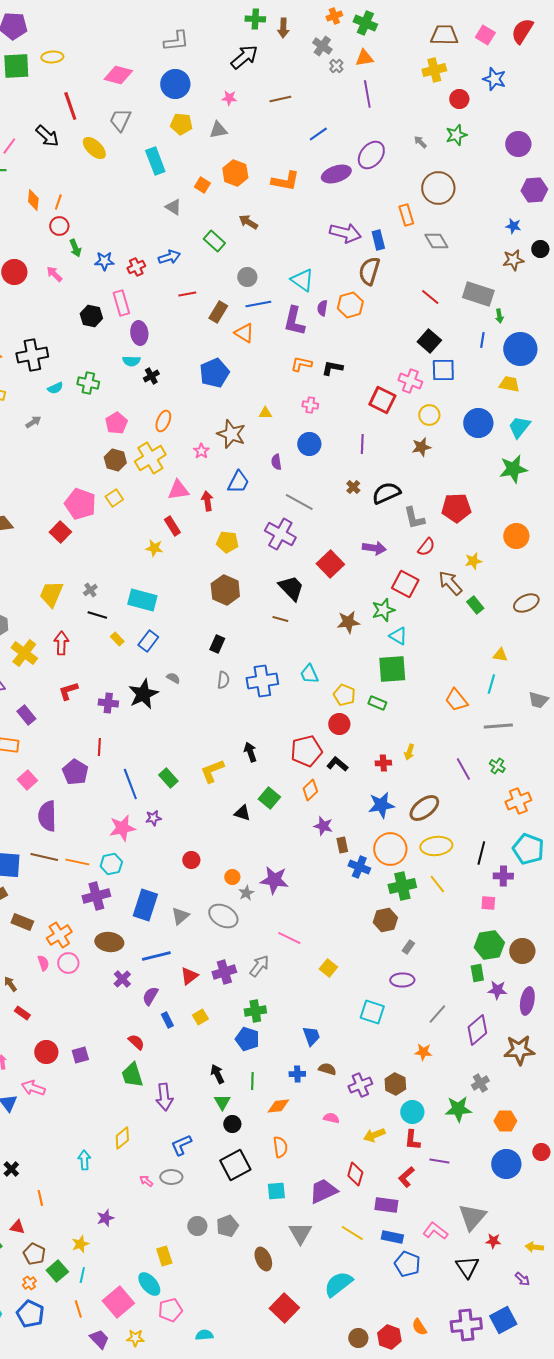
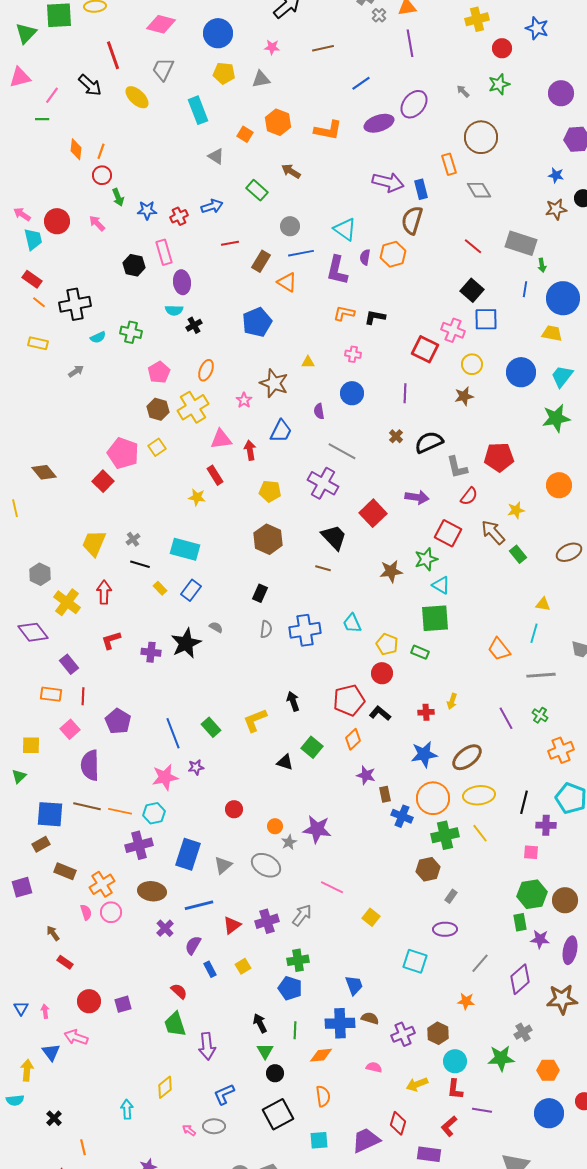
red line: (99, 747) -> (83, 696), moved
blue cross: (297, 1074) -> (340, 1023), size x1.8

